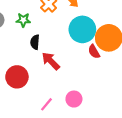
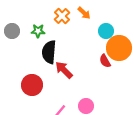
cyan circle: (82, 29) -> (106, 31), moved, size x0.6
black semicircle: (35, 42) -> (49, 52), size x1.6

